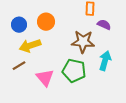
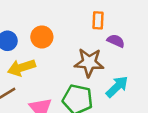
cyan arrow: (105, 61) -> (117, 87), turned 30

